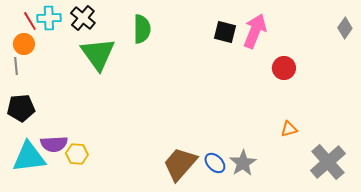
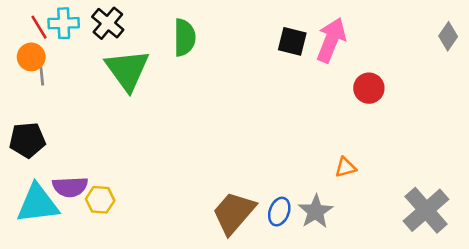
gray line: (16, 66) -> (42, 74), moved
orange triangle: (289, 129) -> (346, 167), moved
blue ellipse: (215, 163) -> (279, 212), turned 65

